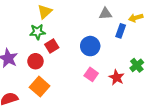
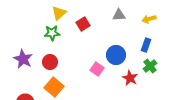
blue rectangle: (121, 31) -> (146, 45), moved
red square: (52, 46) -> (83, 24), moved
blue circle: (90, 46) -> (116, 55), moved
pink square: (91, 74) -> (97, 69), moved

